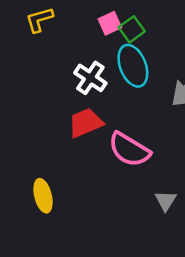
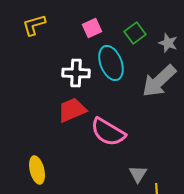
green square: (132, 29) -> (135, 33), moved
white cross: (90, 78) -> (76, 73), turned -32

